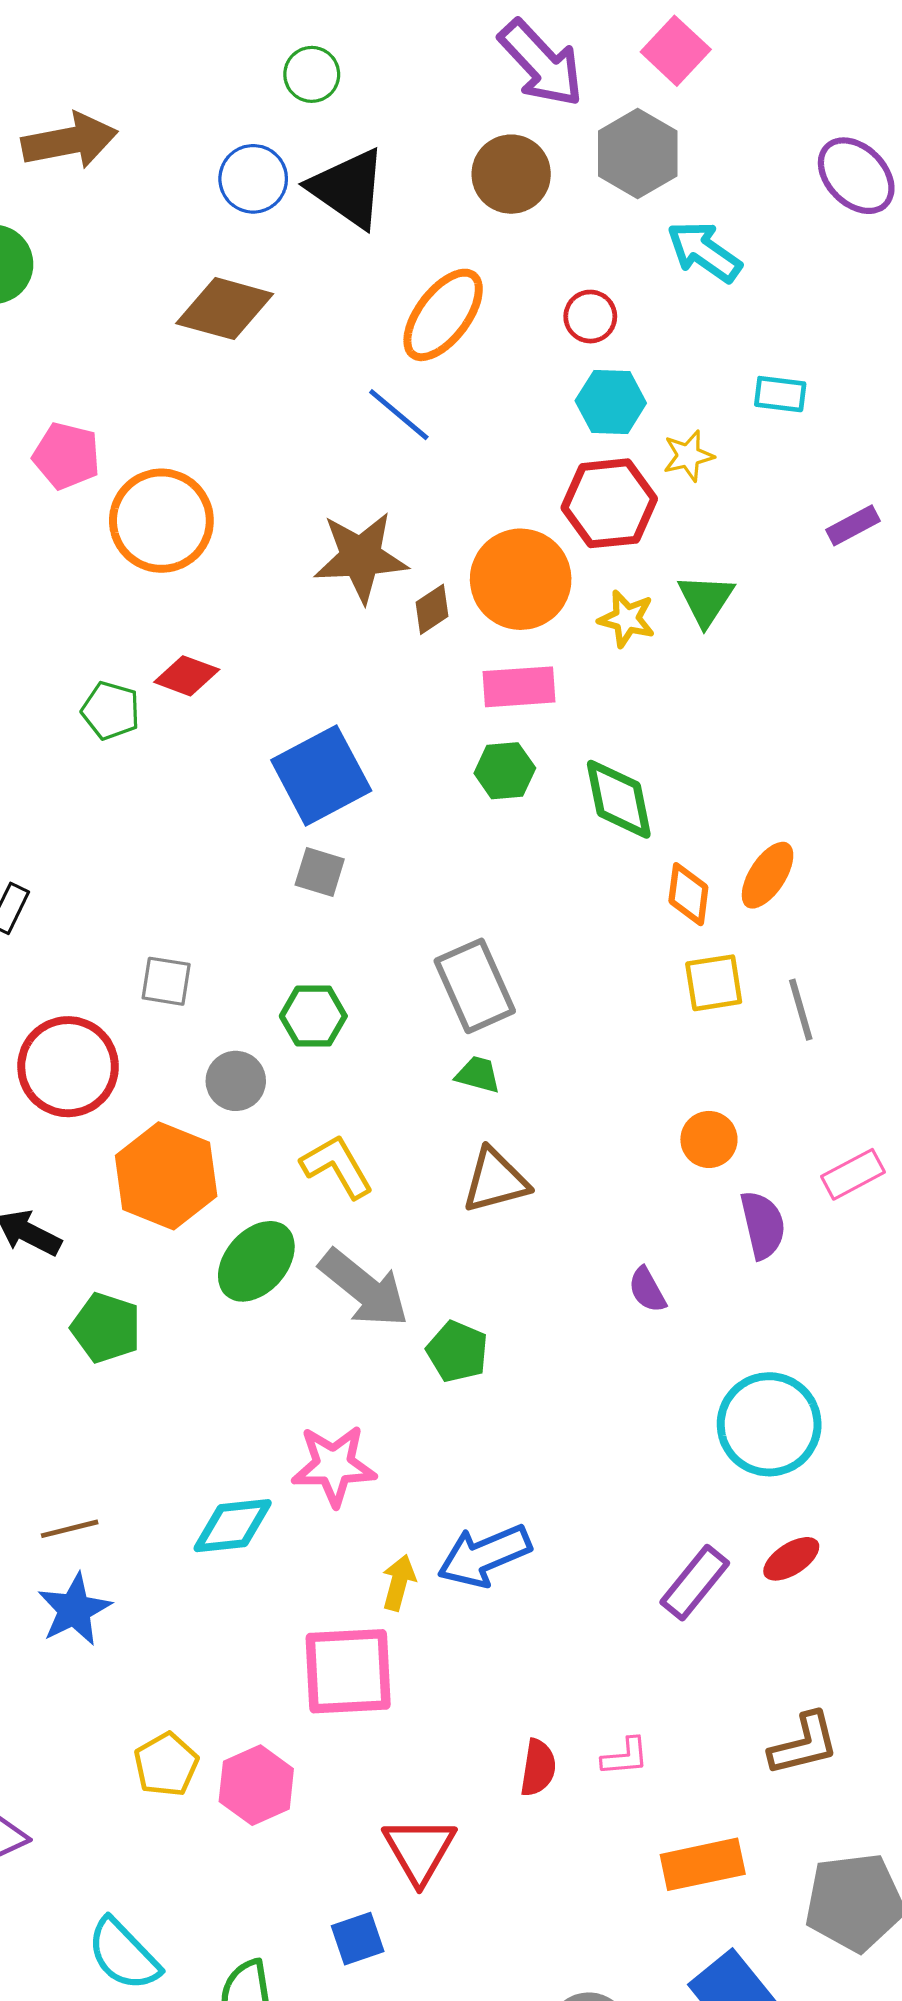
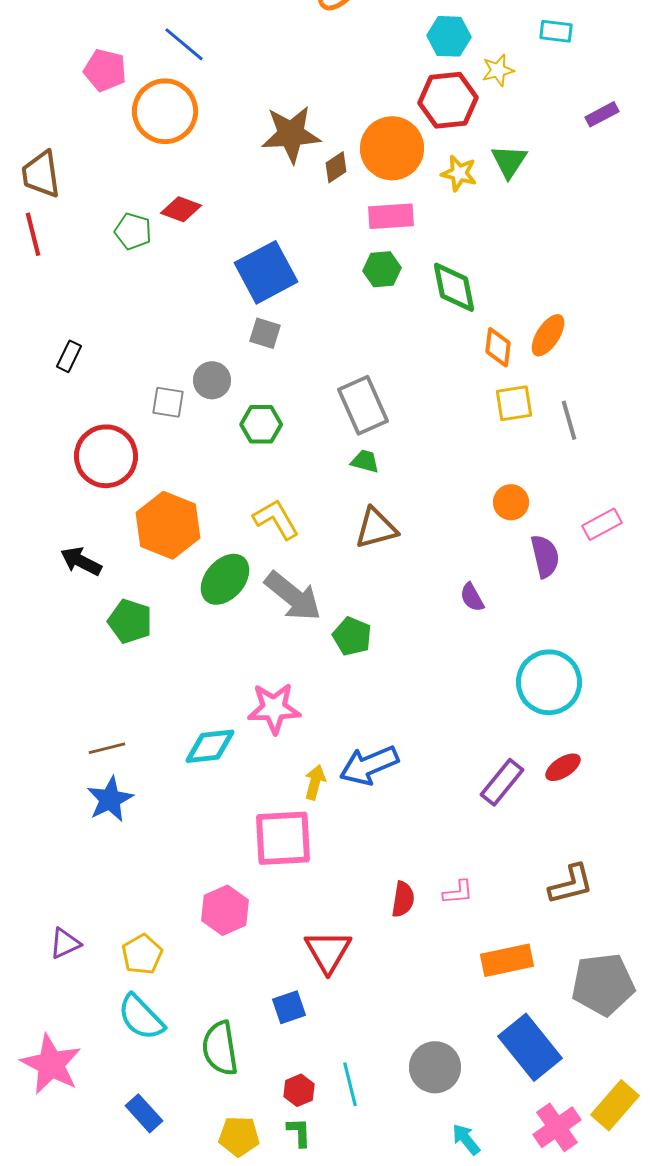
blue line: (399, 415) -> (184, 44), moved
gray circle: (236, 1081) -> (212, 380), moved
yellow pentagon: (166, 1765) -> (142, 954), moved

